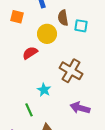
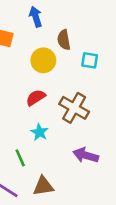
cyan square: (81, 26) -> (90, 60), moved
red semicircle: (30, 53) -> (36, 98), moved

